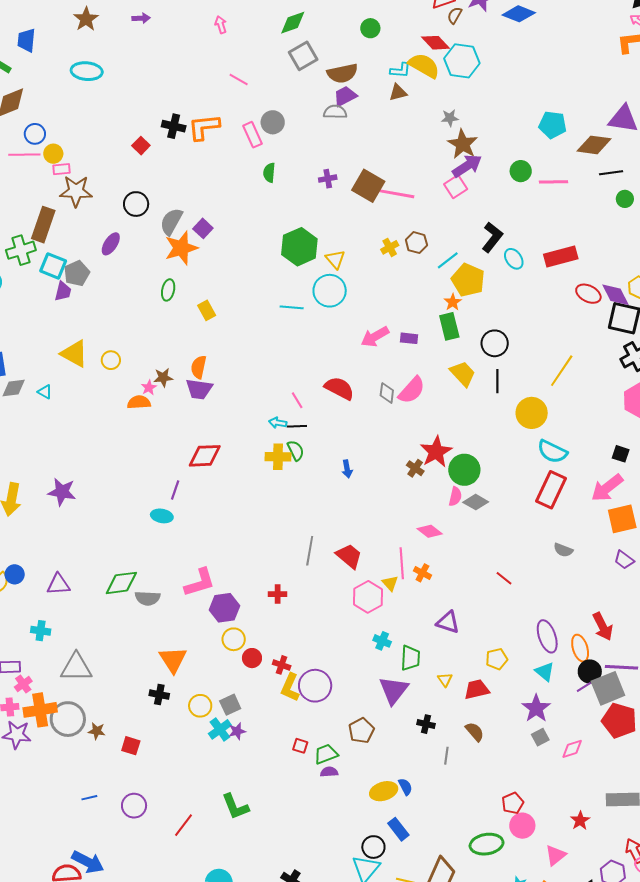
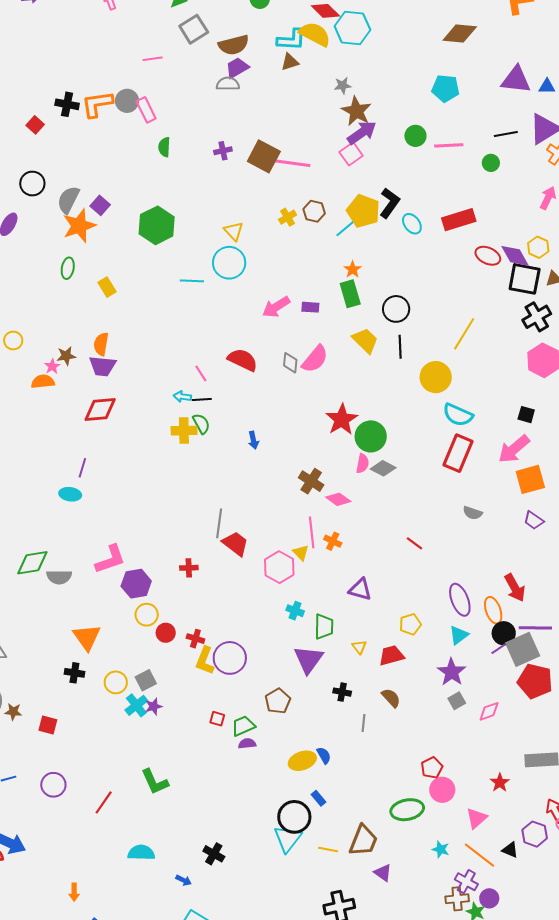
cyan L-shape: (400, 70) -> (291, 40), size x1.4
pink line: (239, 80) -> (153, 59), moved, turned -36
gray circle: (273, 122) -> (127, 101), moved
brown diamond: (594, 145) -> (460, 33), moved
green circle: (625, 199) -> (491, 163), moved
green hexagon: (299, 247) -> (157, 225), moved
yellow pentagon: (468, 280) -> (363, 211), moved
red diamond: (205, 456) -> (100, 410), moved
brown cross: (415, 468) -> (311, 481), moved, size x1.4
red trapezoid: (349, 556) -> (235, 544), moved
cyan triangle: (545, 672) -> (459, 635), turned 45
blue rectangle: (398, 829) -> (318, 798), size x0.7
black circle: (373, 847) -> (294, 817), size x1.4

